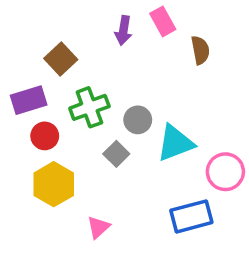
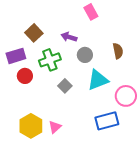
purple arrow: (123, 30) -> (69, 37), moved, turned 98
brown semicircle: (200, 50) -> (118, 51), moved
gray circle: (138, 120) -> (85, 55), moved
yellow hexagon: (54, 184) -> (31, 126), moved

